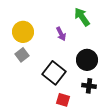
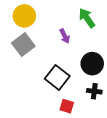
yellow circle: (23, 32) -> (24, 16), moved
gray square: (22, 55) -> (23, 45), moved, size x1.5

